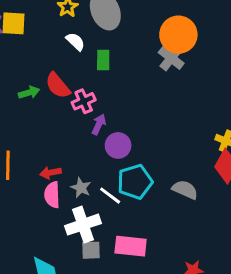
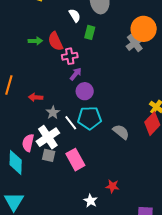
pink semicircle: (52, 195) -> (28, 143), moved
white cross: (83, 225) -> (48, 137), turned -30
pink rectangle: (131, 246) -> (75, 160), turned 40

